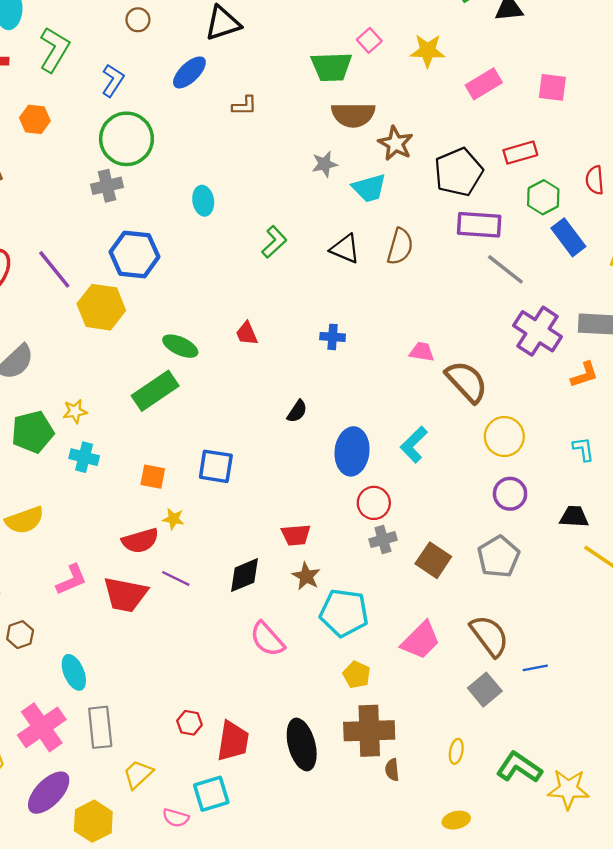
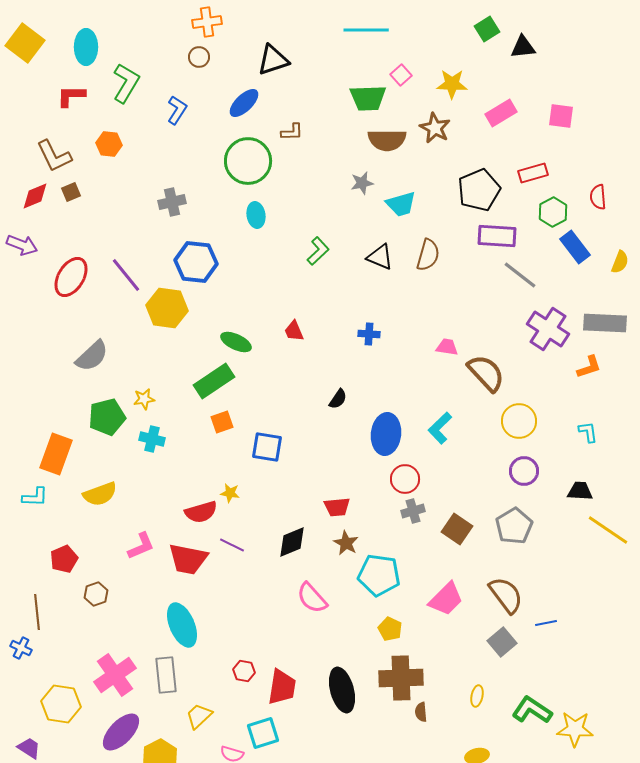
green circle: (126, 139) -> (248, 161), moved
brown star: (396, 143) -> (435, 128), moved
orange square: (153, 477) -> (222, 422), moved, turned -30
cyan ellipse: (74, 672) -> (182, 625), moved, size x1.4

